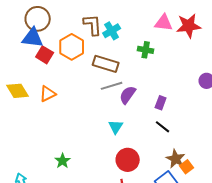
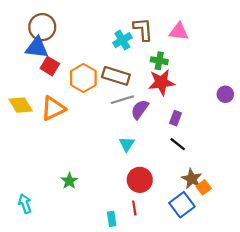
brown L-shape: (93, 25) -> (143, 29), moved
red star: (189, 26) -> (161, 82), moved
orange hexagon: (72, 47) -> (83, 78), moved
orange triangle: (48, 94) -> (53, 108), size x1.4

